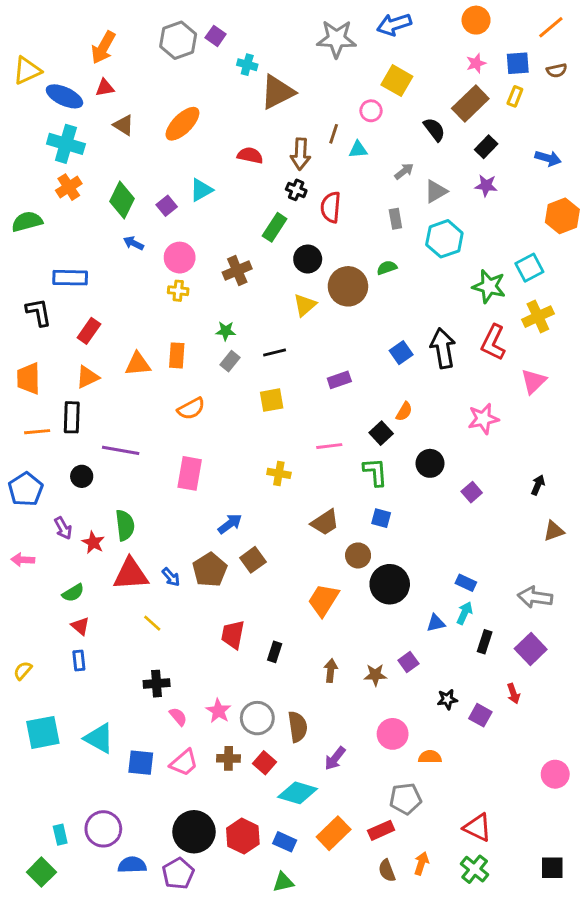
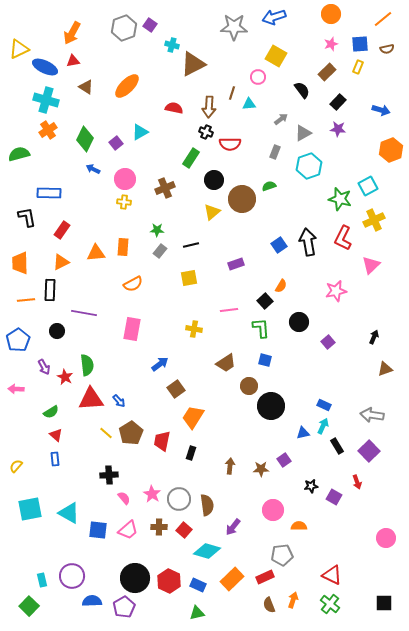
brown rectangle: (470, 104) -> (327, 72), size x0.7
red semicircle: (331, 207) -> (230, 144), turned -95
gray rectangle: (395, 219) -> (275, 152), turned 32
brown pentagon: (210, 570) -> (131, 433), moved
orange trapezoid: (324, 600) -> (193, 417), moved
black rectangle: (485, 642) -> (337, 446), turned -49

